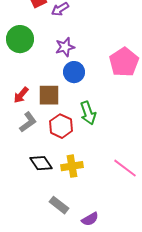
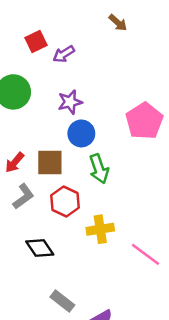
green arrow: (88, 113) -> (99, 169), moved
yellow cross: (72, 166) -> (100, 229), moved

